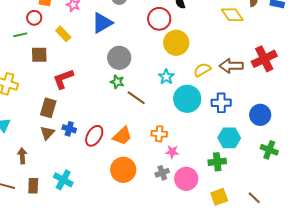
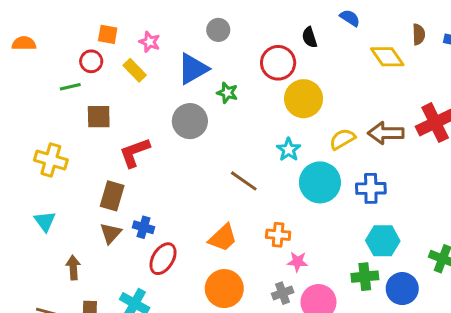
yellow rectangle: (63, 34) -> (135, 70), moved
gray circle: (119, 58) -> (190, 121), moved
green star: (117, 82) -> (227, 93), moved
blue circle: (260, 115) -> (402, 289), moved
red ellipse: (94, 136) -> (163, 259), moved

